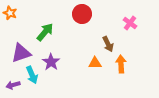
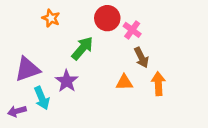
orange star: (10, 13) -> (51, 18), moved
pink cross: (130, 23) -> (132, 30), moved
green arrow: (45, 32) -> (82, 48), moved

